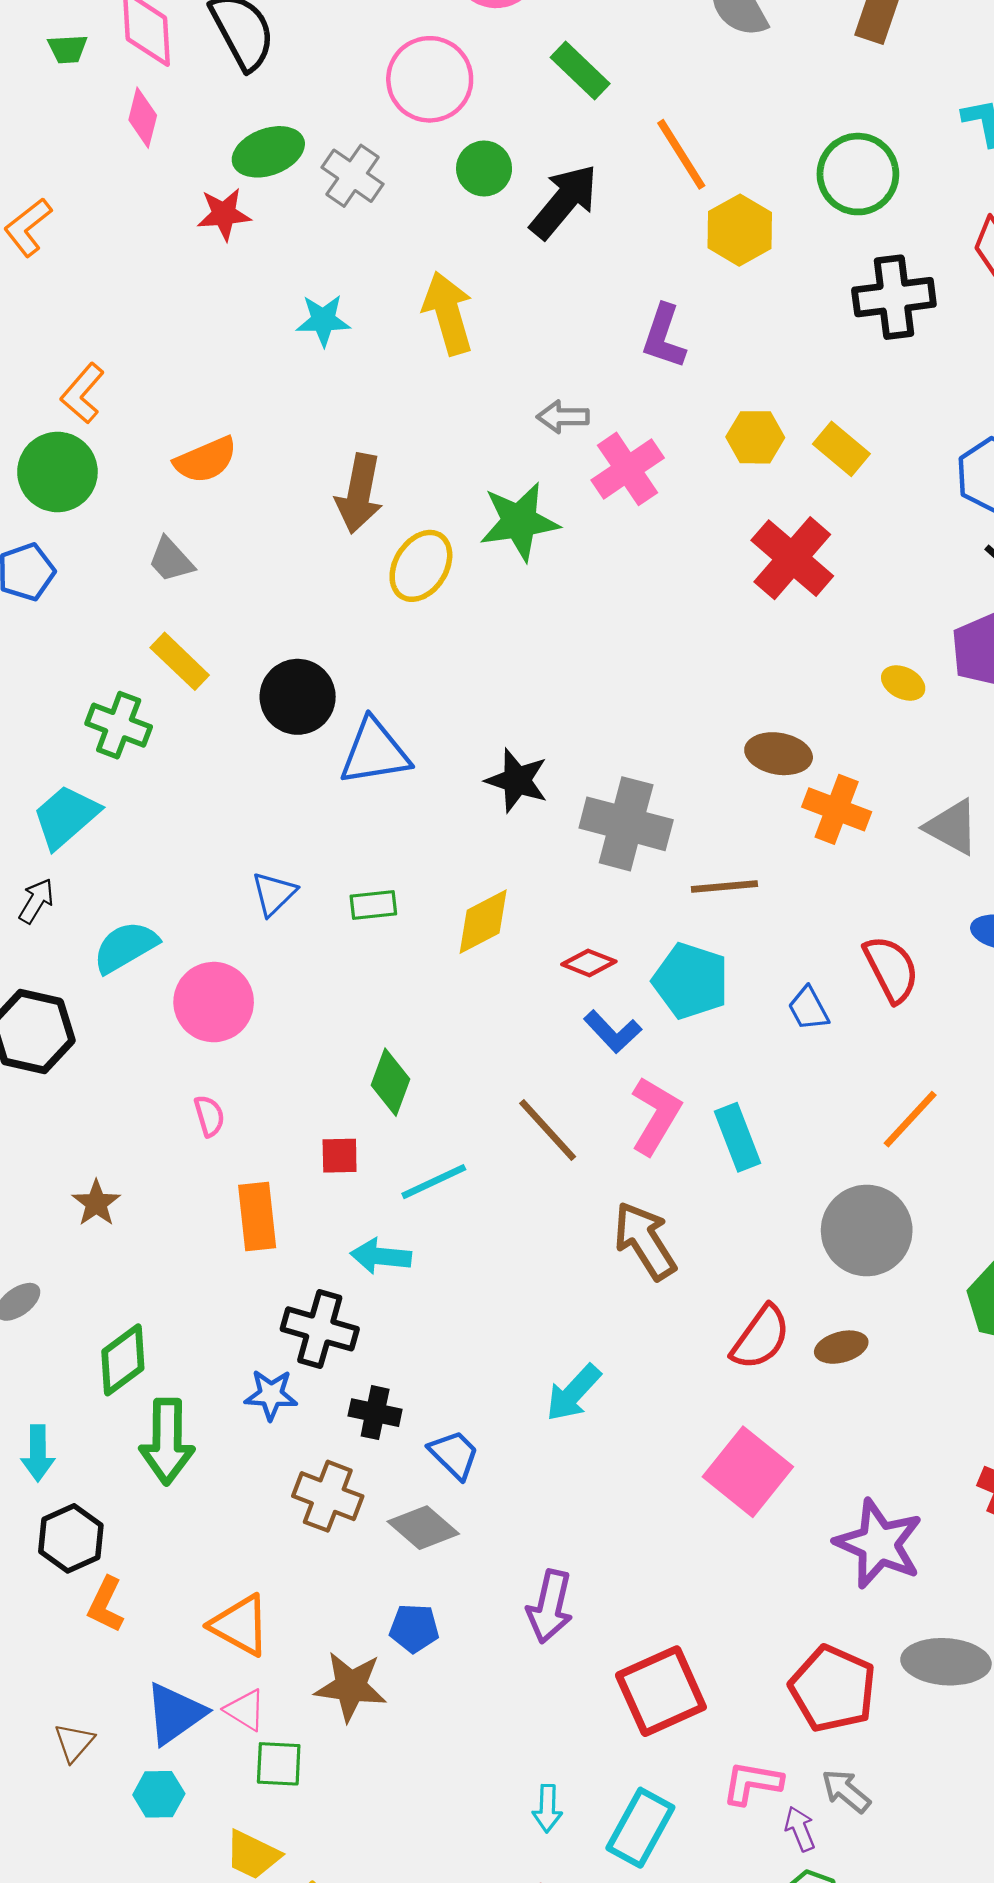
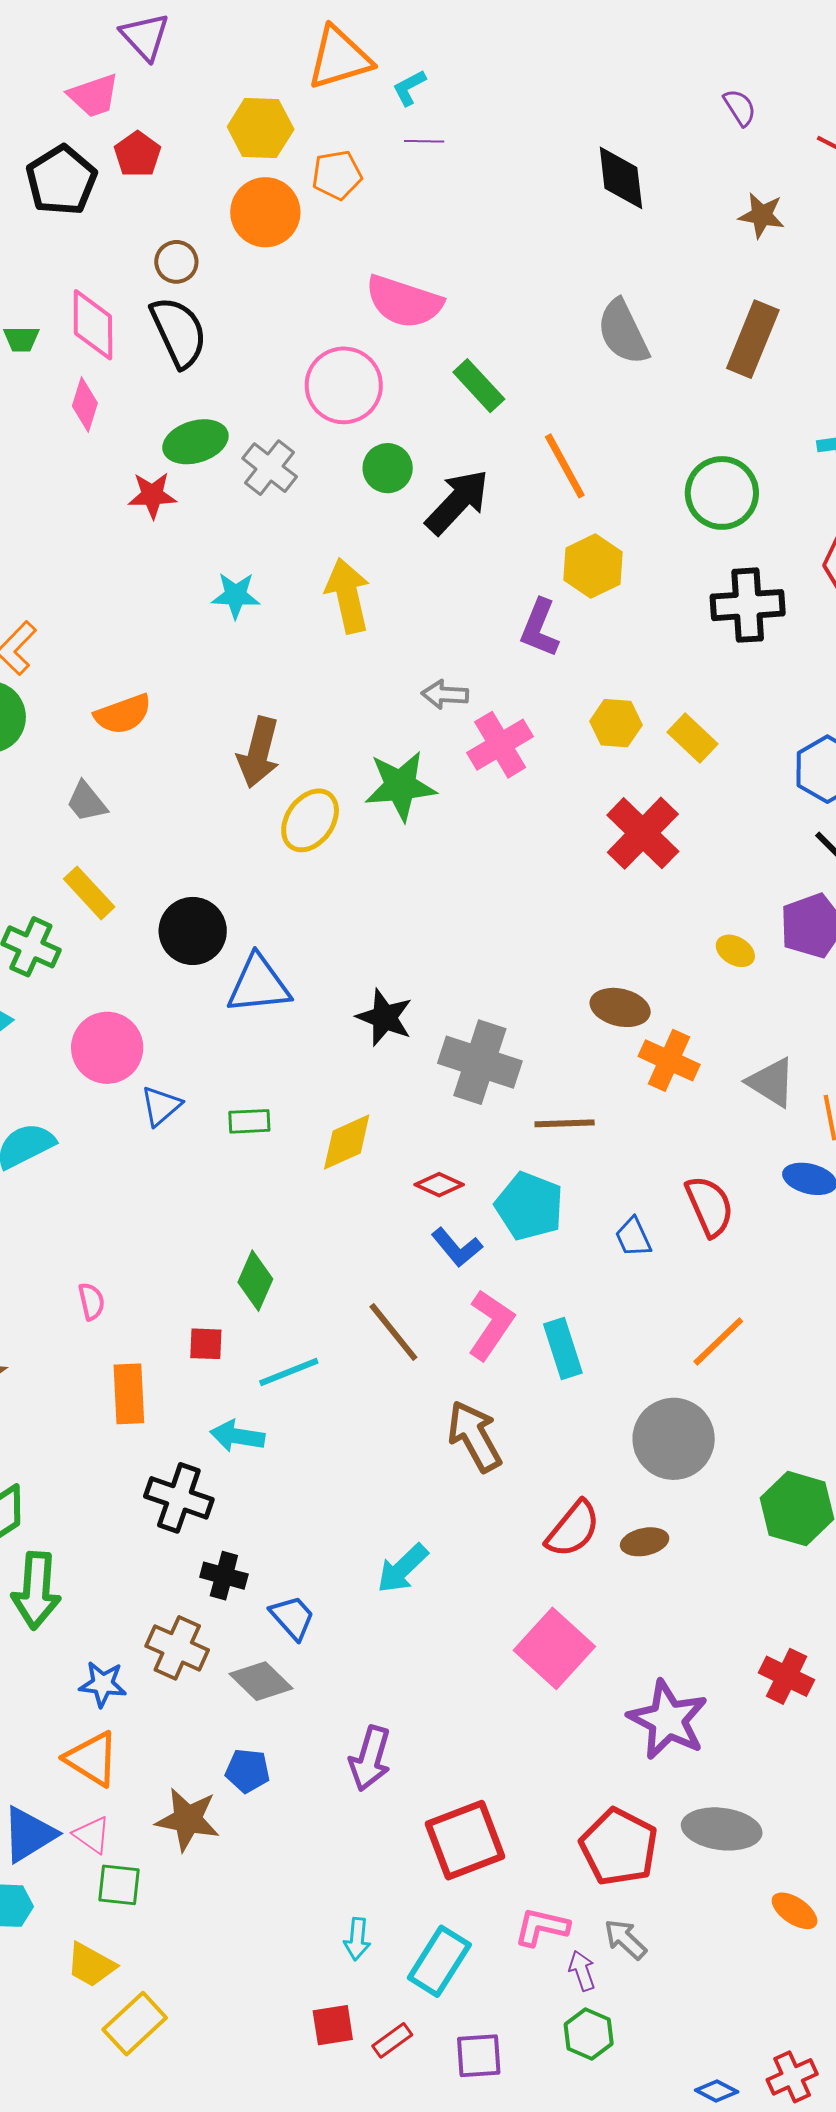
yellow hexagon: (740, 230) -> (593, 566), moved
pink circle: (214, 1002) -> (107, 1048), moved
blue star: (271, 1395) -> (103, 1684), moved

